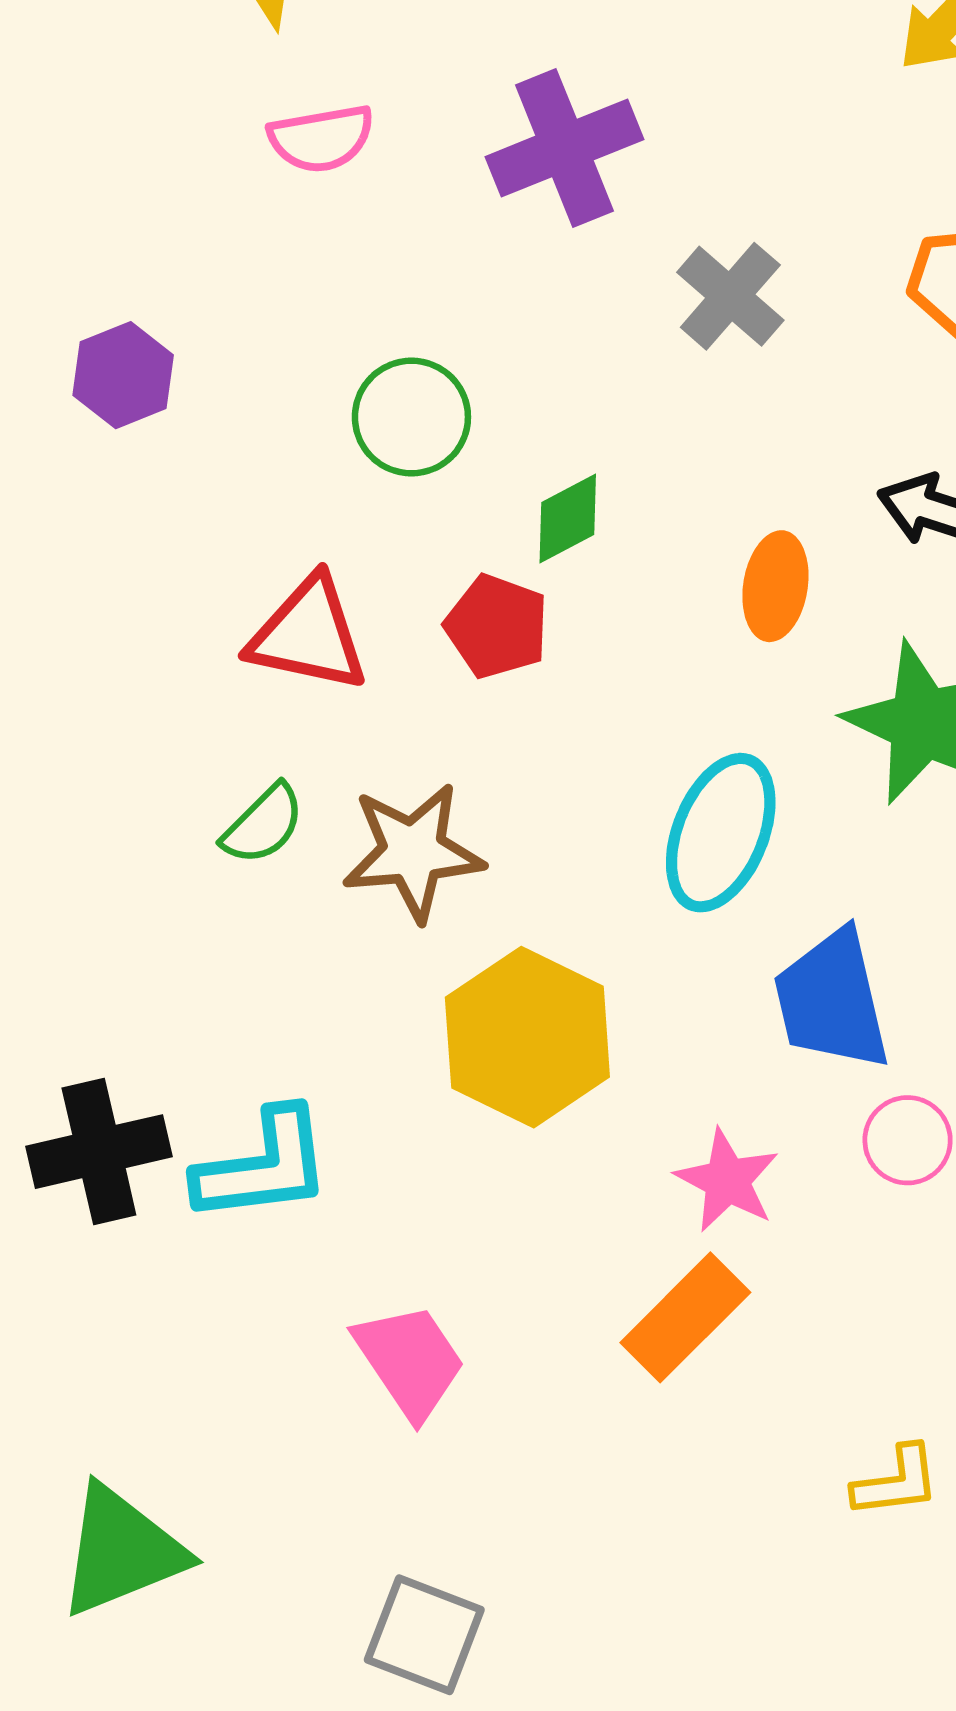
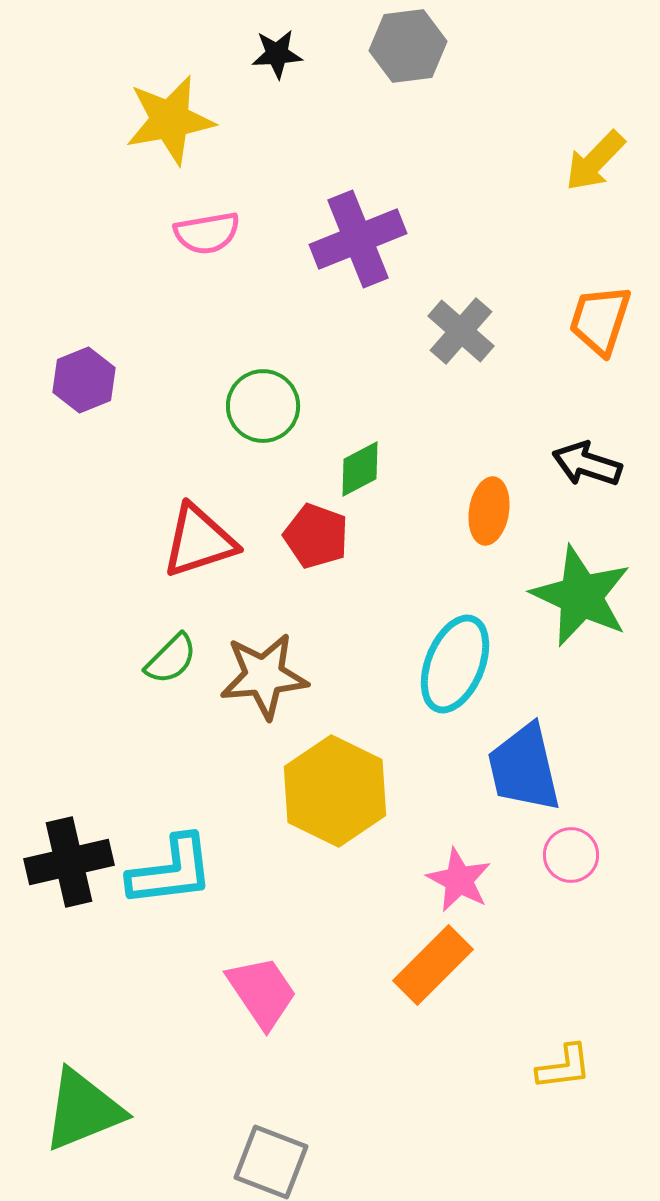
red triangle: (308, 634) -> (199, 541), turned -30

